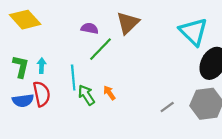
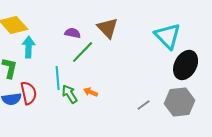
brown triangle: (128, 23) -> (108, 28), turned -30
cyan arrow: (42, 66) -> (29, 47), moved, size x1.5
orange arrow: (109, 93) -> (91, 92), turned -32

